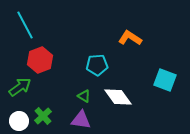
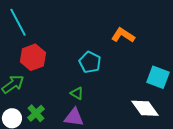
cyan pentagon: (97, 65) -> (90, 62), turned 30
white diamond: (118, 97) -> (145, 108), moved

